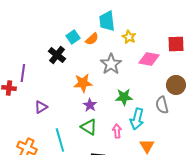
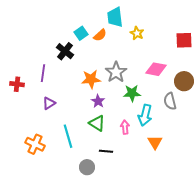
pink diamond: (149, 59) -> (156, 69), moved
gray star: (111, 64) -> (116, 72), moved
purple line: (23, 73) -> (43, 73), moved

